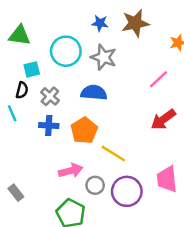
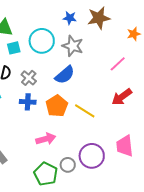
cyan square: (32, 69) -> (14, 48), moved
blue semicircle: (94, 93) -> (65, 75), turned 135
yellow line: (113, 154) -> (85, 111), moved
gray circle: (95, 185) -> (68, 165), moved

